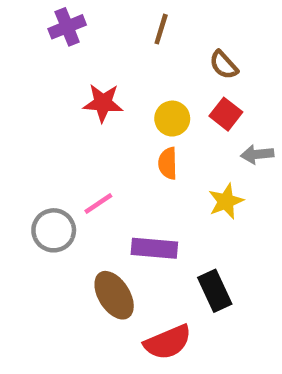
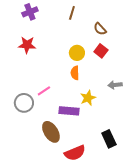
red star: (103, 103) -> (27, 45), moved
gray arrow: (257, 154) -> (115, 85), moved
yellow star: (226, 201) -> (88, 98), moved
black rectangle: (215, 291) -> (109, 139), moved

